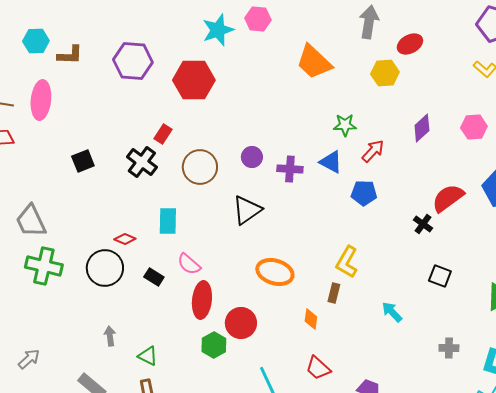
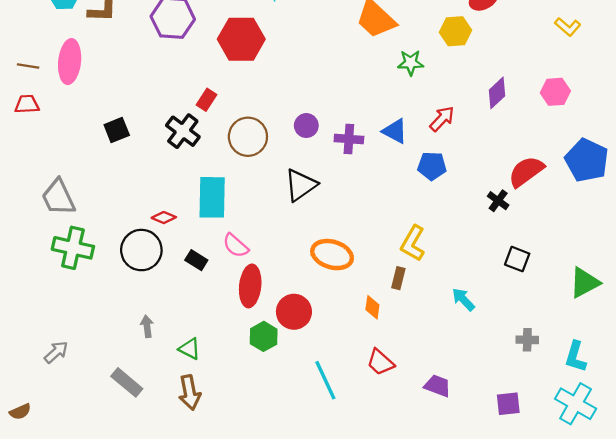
green star: (345, 125) -> (411, 63), moved
cyan rectangle: (168, 221) -> (212, 197), size x1.4

